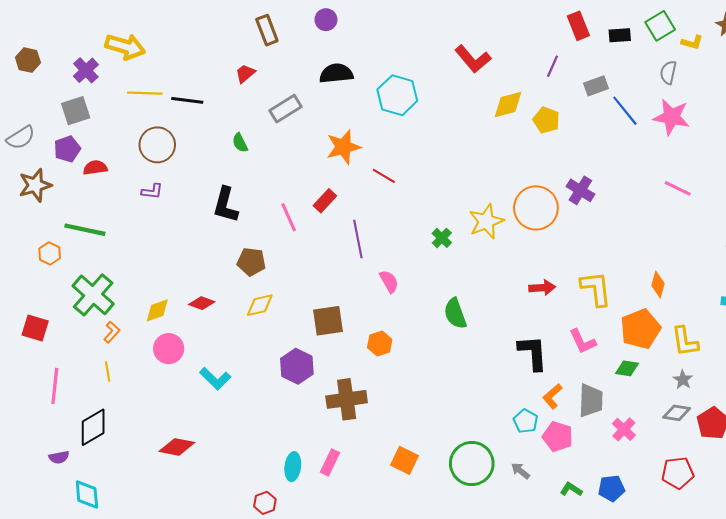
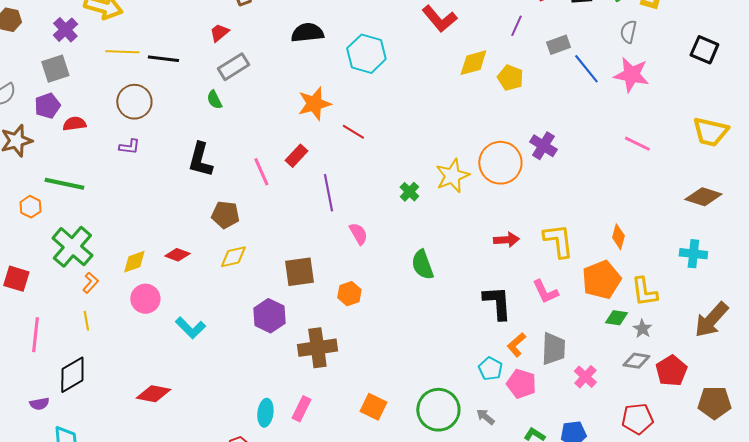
gray rectangle: (286, 109) -> (233, 67), moved
green diamond: (627, 368) -> (616, 318), moved

